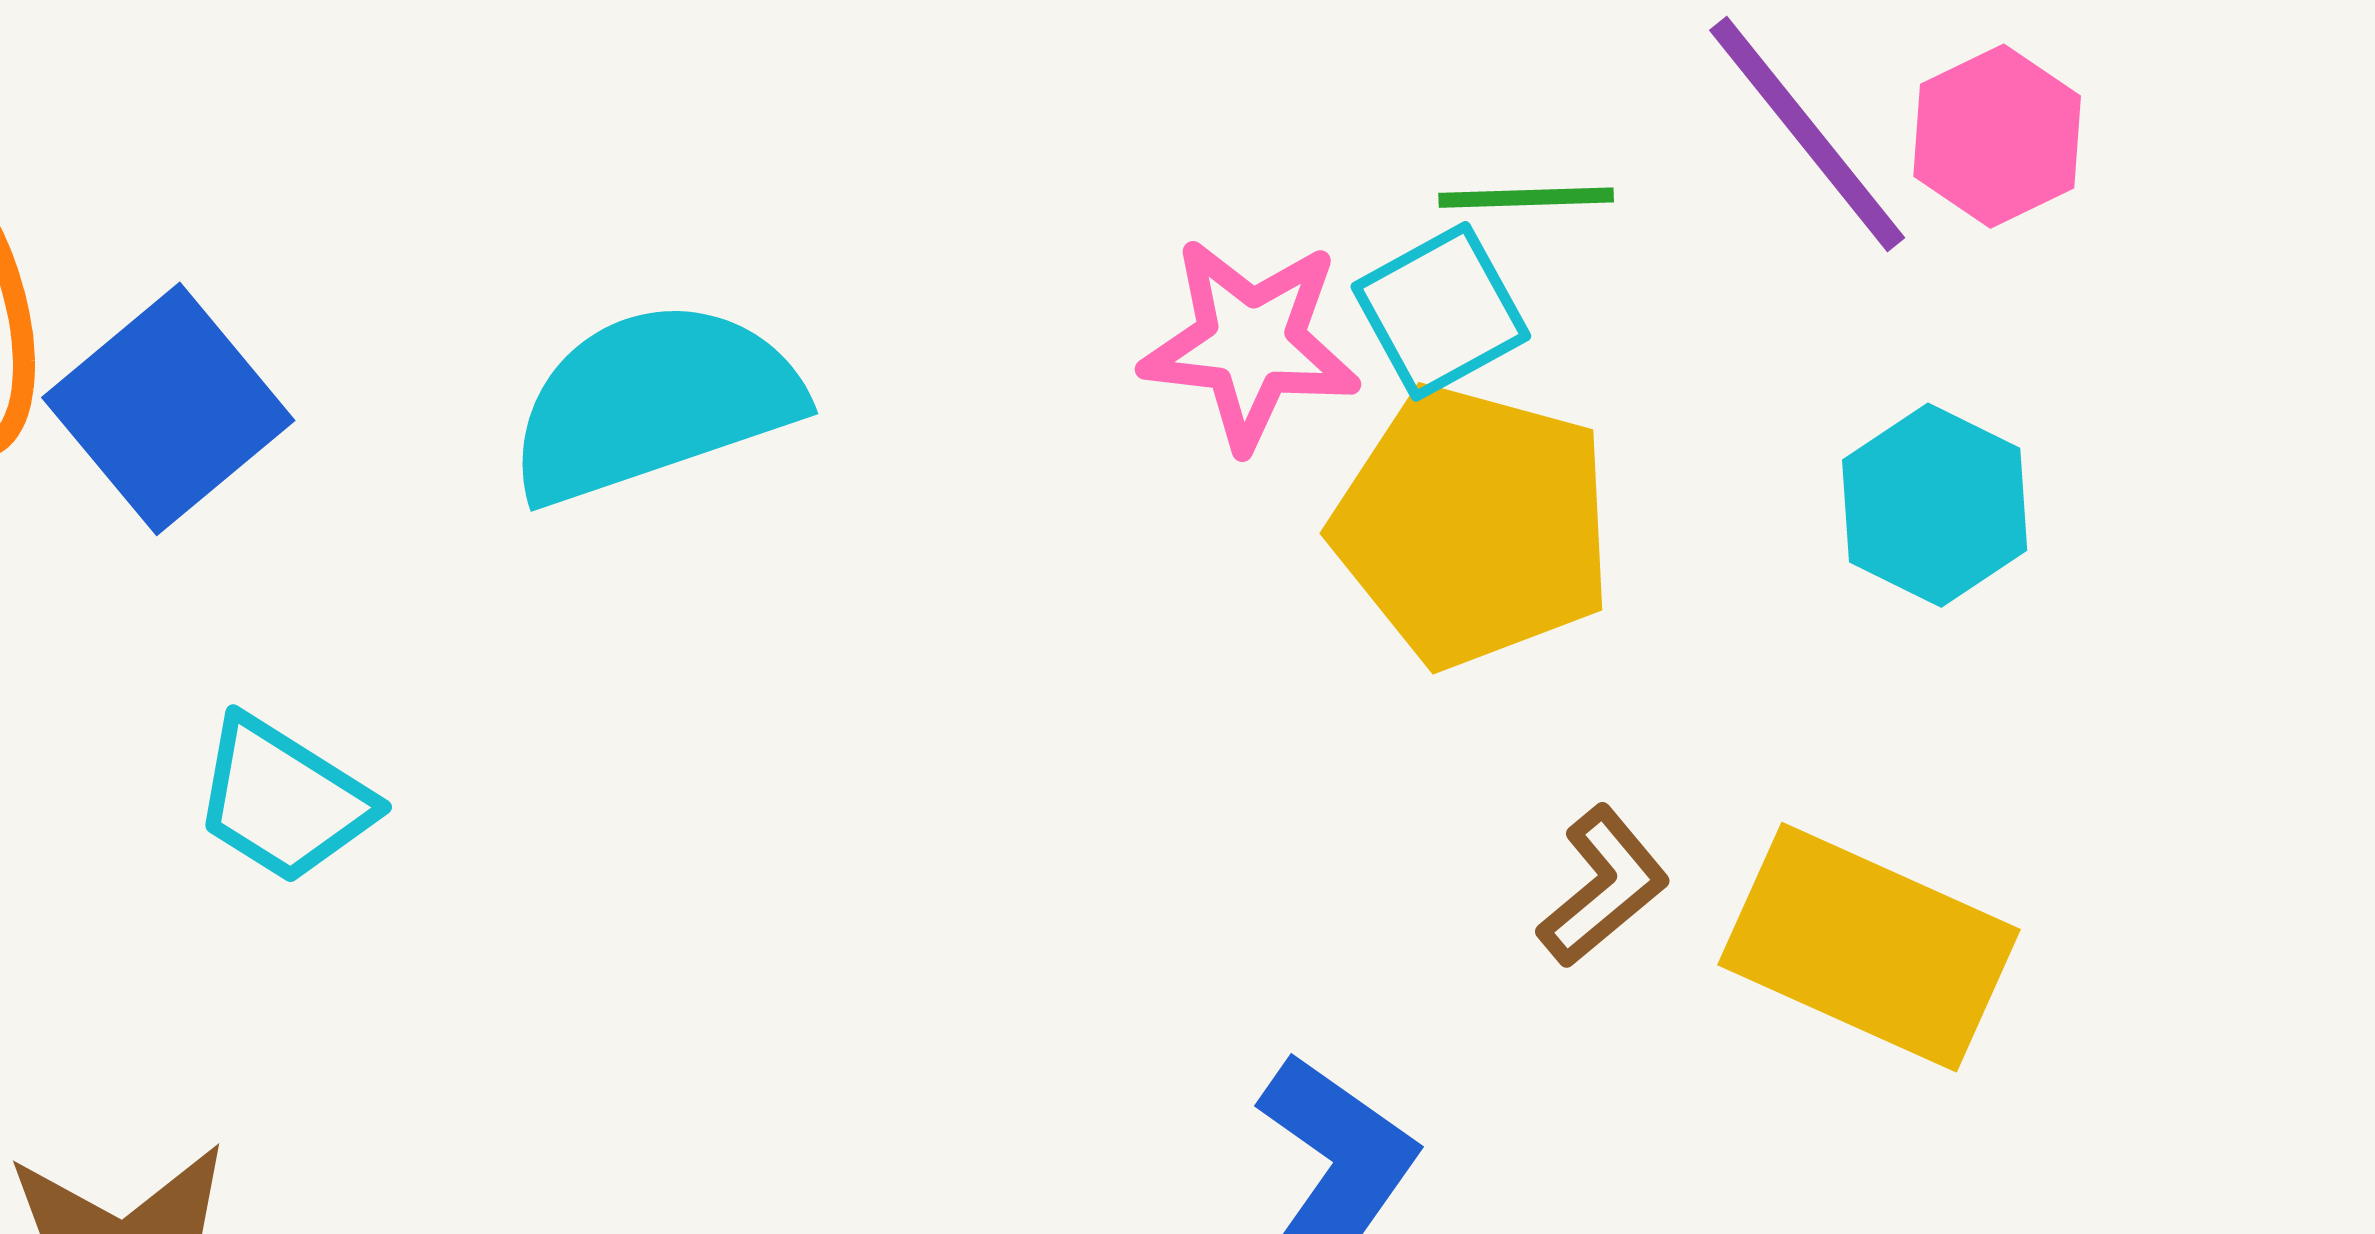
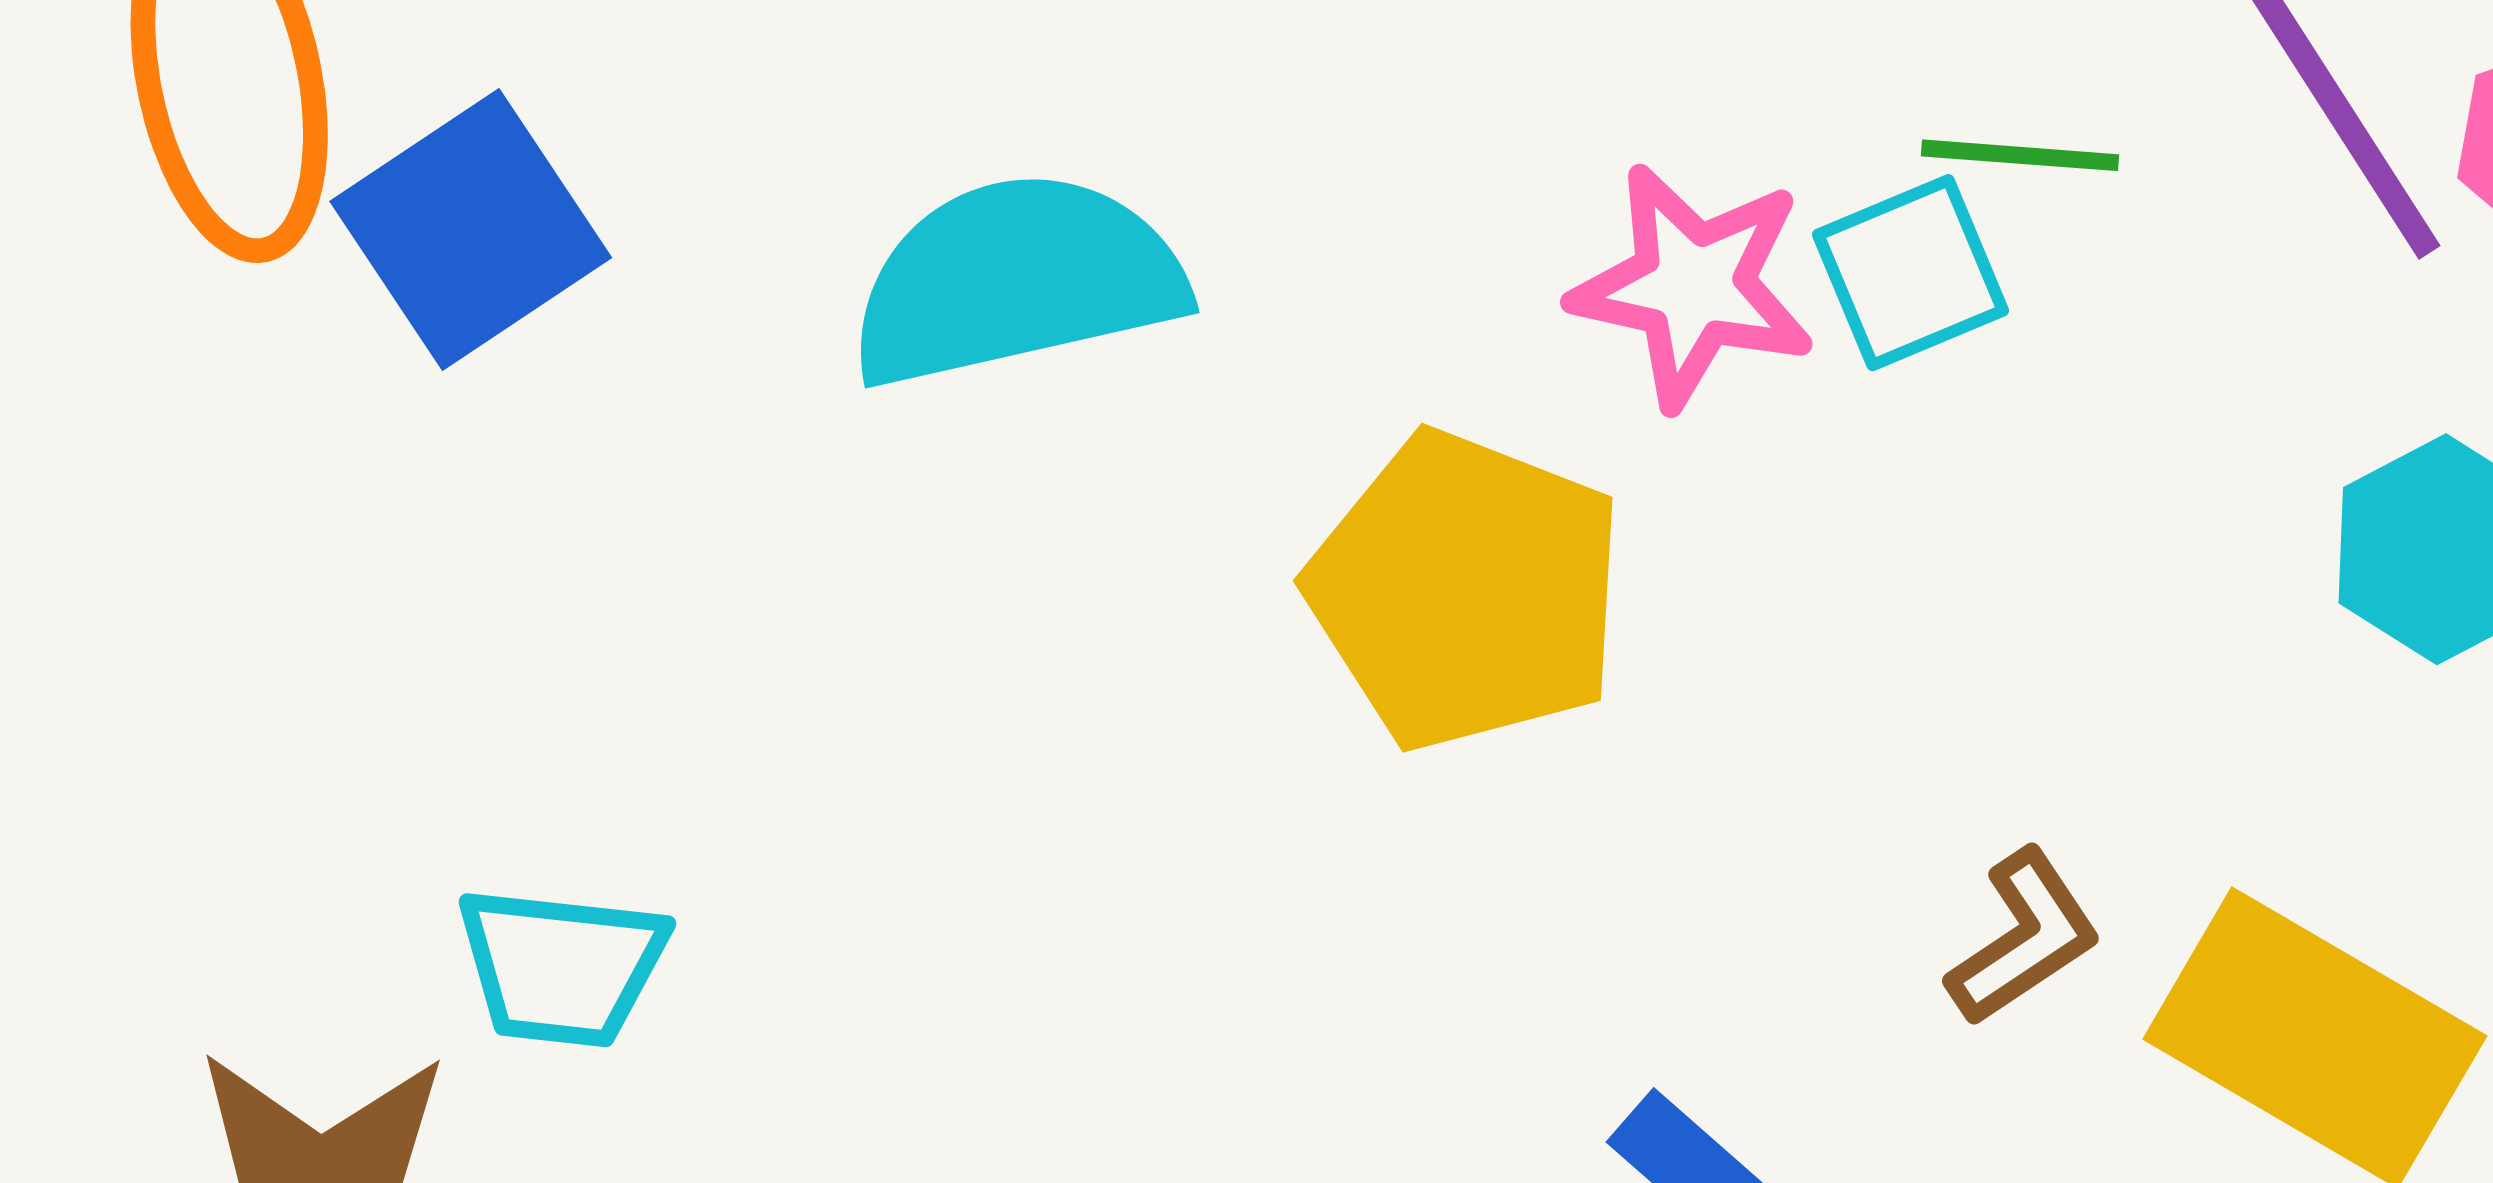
yellow pentagon: (1473, 526) -> (1466, 591), moved
cyan trapezoid: (283, 800) -> (562, 966), moved, turned -32

